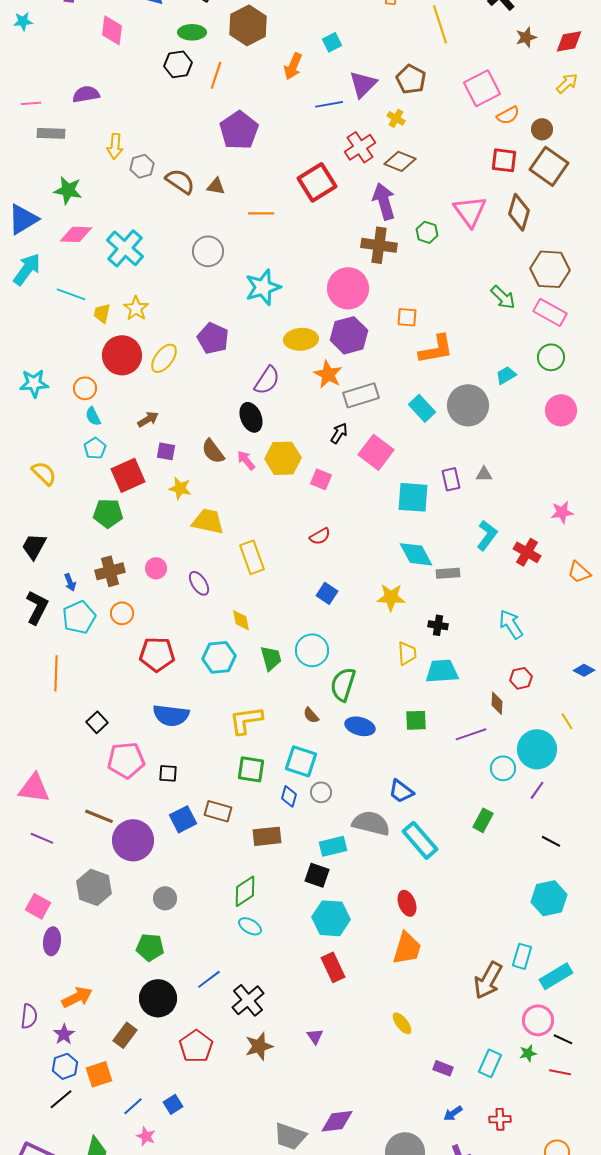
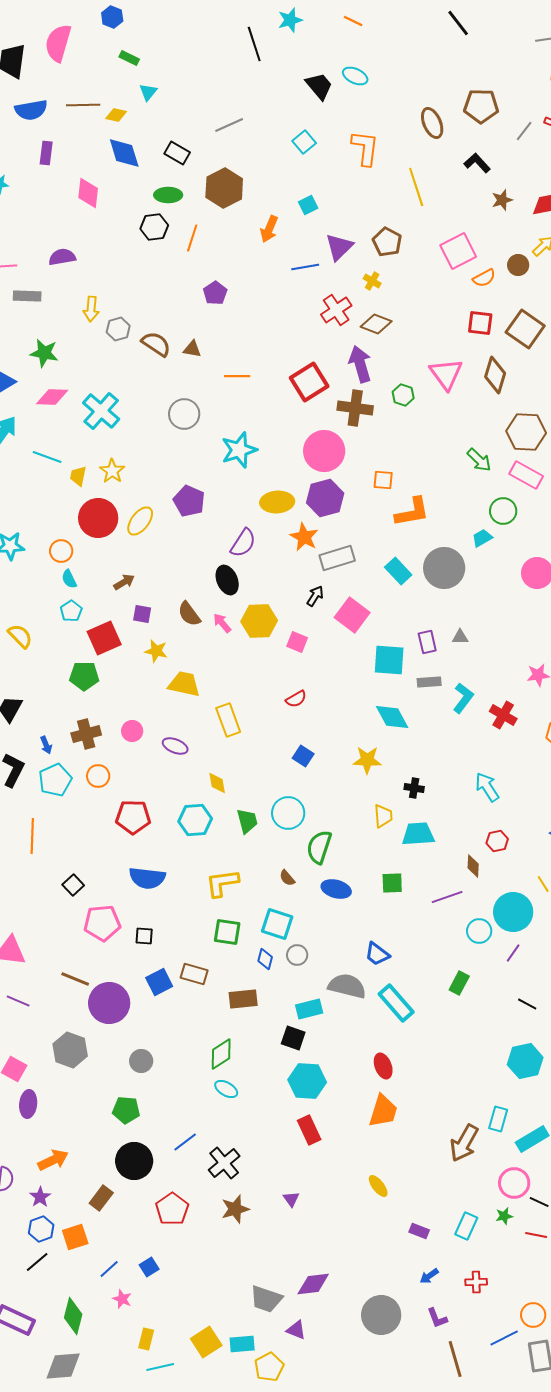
brown circle: (542, 129) -> (518, 265), moved
purple pentagon: (239, 130) -> (215, 293), size x0.6
red square: (317, 182) -> (309, 382), moved
green circle: (551, 357) -> (503, 511), moved
gray rectangle: (448, 573) -> (429, 682), moved
purple ellipse: (199, 583) -> (175, 746), turned -35

